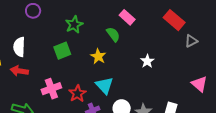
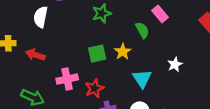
white semicircle: (19, 47) -> (41, 17), moved
green square: (62, 51) -> (97, 54), moved
cyan triangle: (104, 85) -> (142, 79), moved

